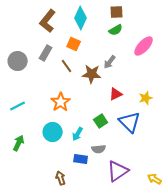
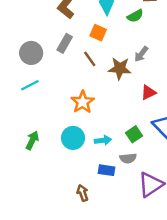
green semicircle: (116, 30) -> (135, 16), moved
cyan line: (18, 106) -> (30, 85), moved
green square: (101, 121) -> (134, 134), moved
cyan arrow: (78, 134) -> (103, 140), turned -128
green arrow: (19, 143) -> (32, 140), moved

